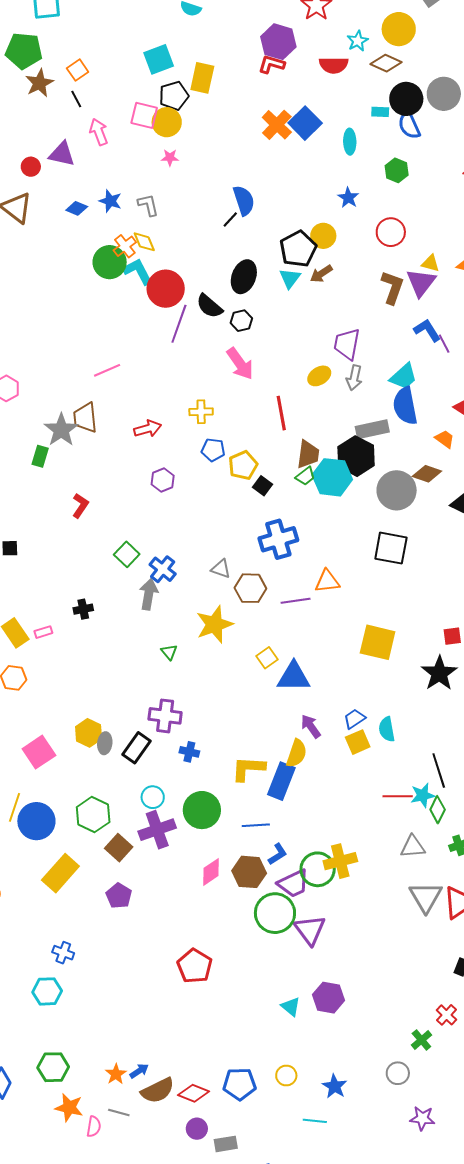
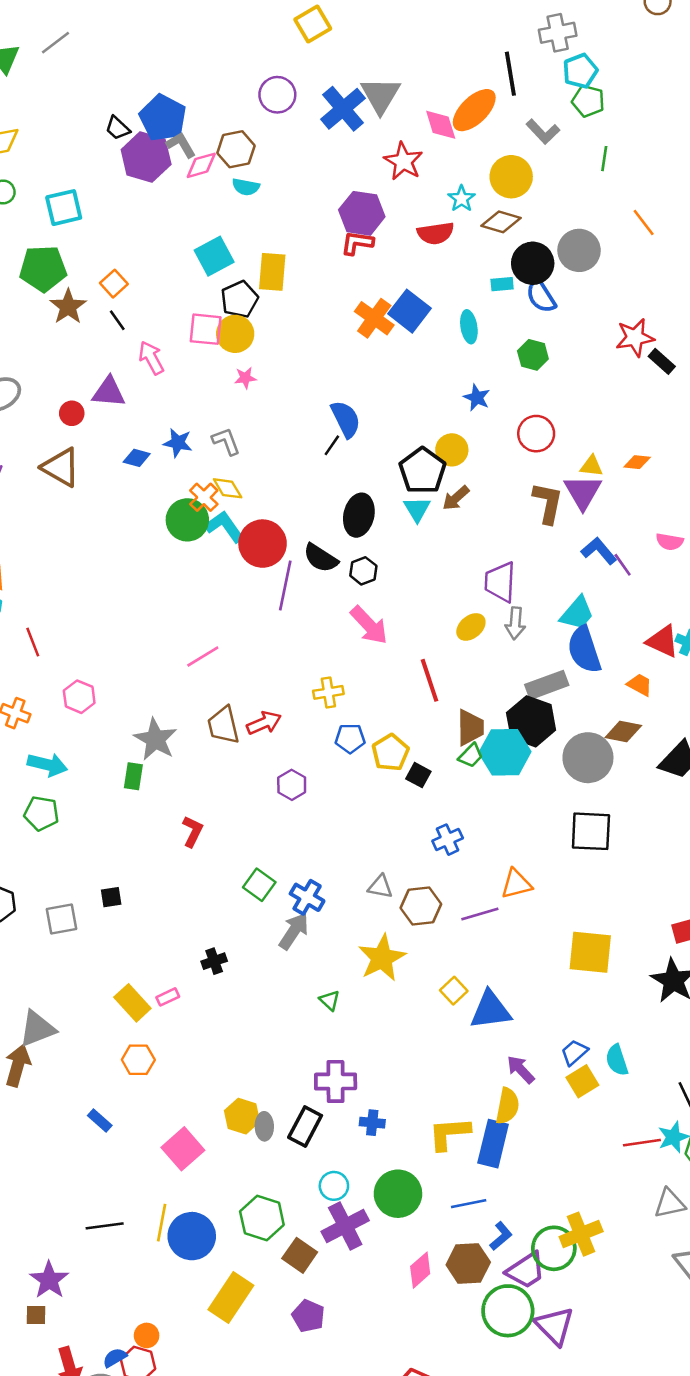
brown trapezoid: (85, 418) -> (223, 725), moved
blue cross: (278, 539) -> (448, 840), size x0.6
gray arrow: (149, 594) -> (294, 931), turned 32

